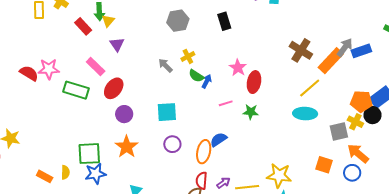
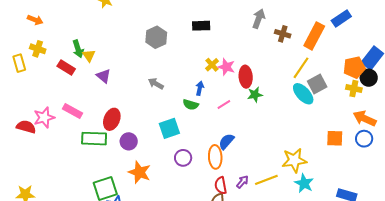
black rectangle: (224, 21) -> (201, 26), turned -60
gray arrow: (345, 47) -> (259, 19), moved
brown cross: (301, 50) -> (283, 34), size x0.7
yellow cross: (188, 56) -> (212, 65), moved
pink rectangle: (96, 67) -> (73, 111), moved
green semicircle: (196, 76) -> (191, 105), moved
green rectangle: (76, 90) -> (94, 139), moved
green star: (251, 112) -> (255, 95), moved
cyan ellipse: (305, 114) -> (303, 94), turned 60
gray square: (339, 131) -> (317, 84), moved

